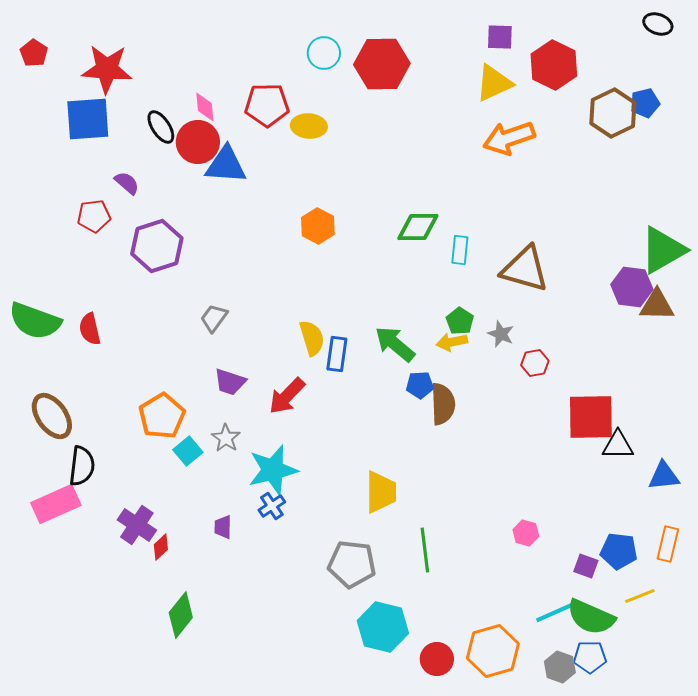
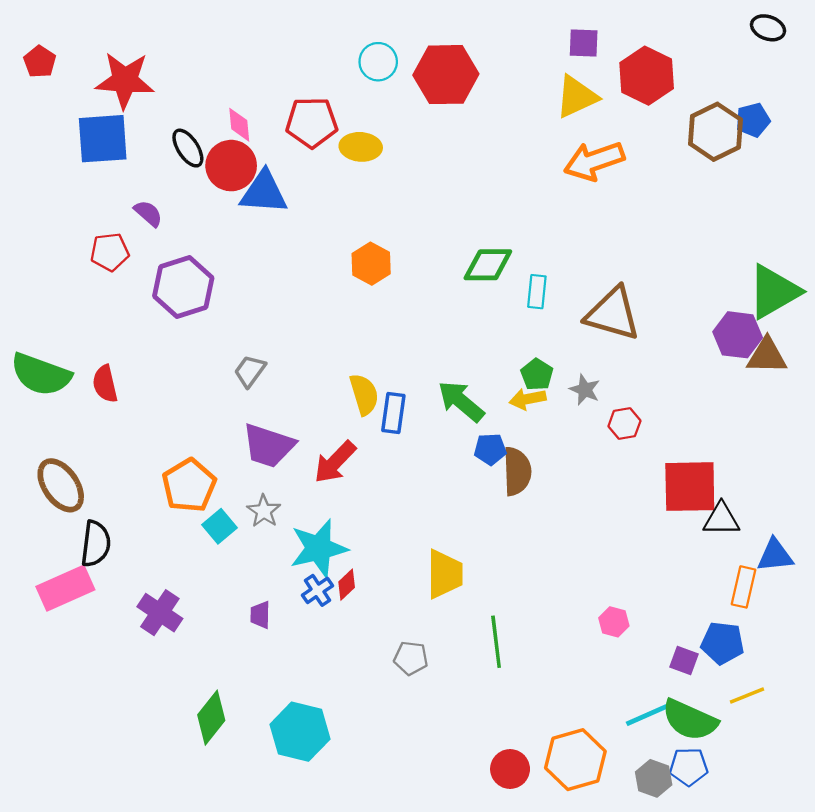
purple trapezoid: (230, 382) -> (268, 446), size x1.4
orange rectangle: (668, 544) -> (744, 587), moved
red diamond: (161, 547) -> (347, 585), moved
gray pentagon: (352, 564) -> (411, 658), size x0.6
cyan hexagon: (383, 627) -> (300, 732), moved

